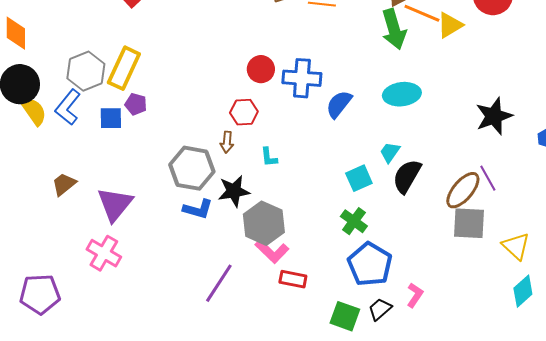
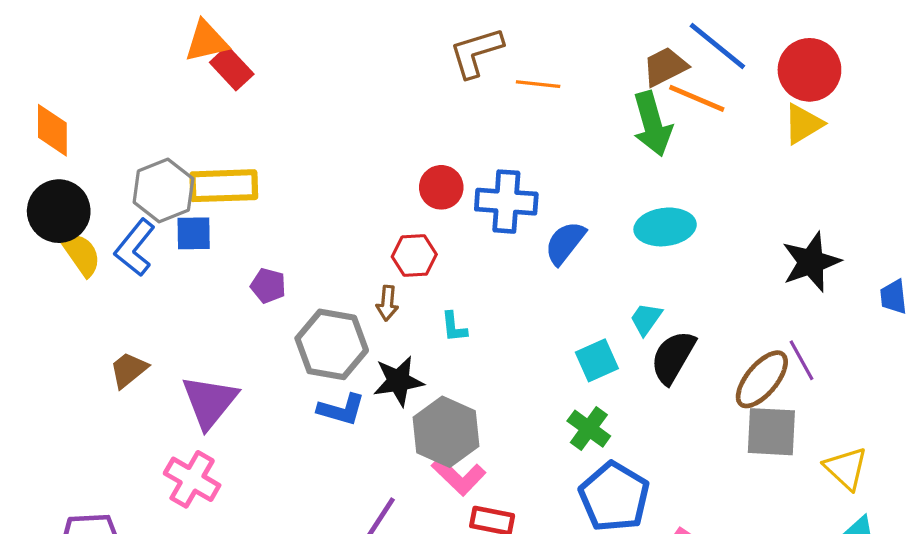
yellow triangle: (450, 25) -> (803, 124), moved
yellow rectangle: (124, 68) -> (224, 186), turned 63
purple pentagon: (136, 104) -> (268, 286), moved
blue square: (111, 118) -> (194, 233), moved

